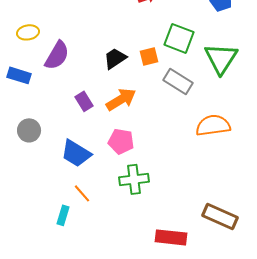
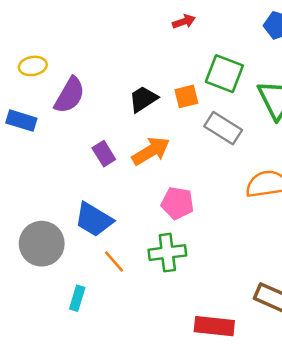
gray circle: (29, 130) -> (42, 244), moved, size x1.5
pink pentagon: (121, 141) -> (177, 203), moved
orange line: (82, 193) -> (114, 261), moved

